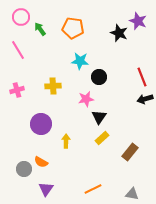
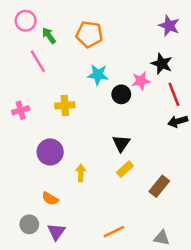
black star: (119, 33) -> (162, 64), moved
pink line: (18, 50) -> (38, 61), moved
pink star: (86, 99) -> (141, 81), moved
gray circle: (24, 169) -> (29, 224), moved

